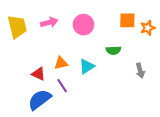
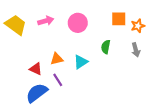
yellow trapezoid: (17, 27) -> (16, 25), turned -40
green semicircle: (113, 50) -> (106, 47), turned 104
gray arrow: (140, 71) -> (136, 50), moved

